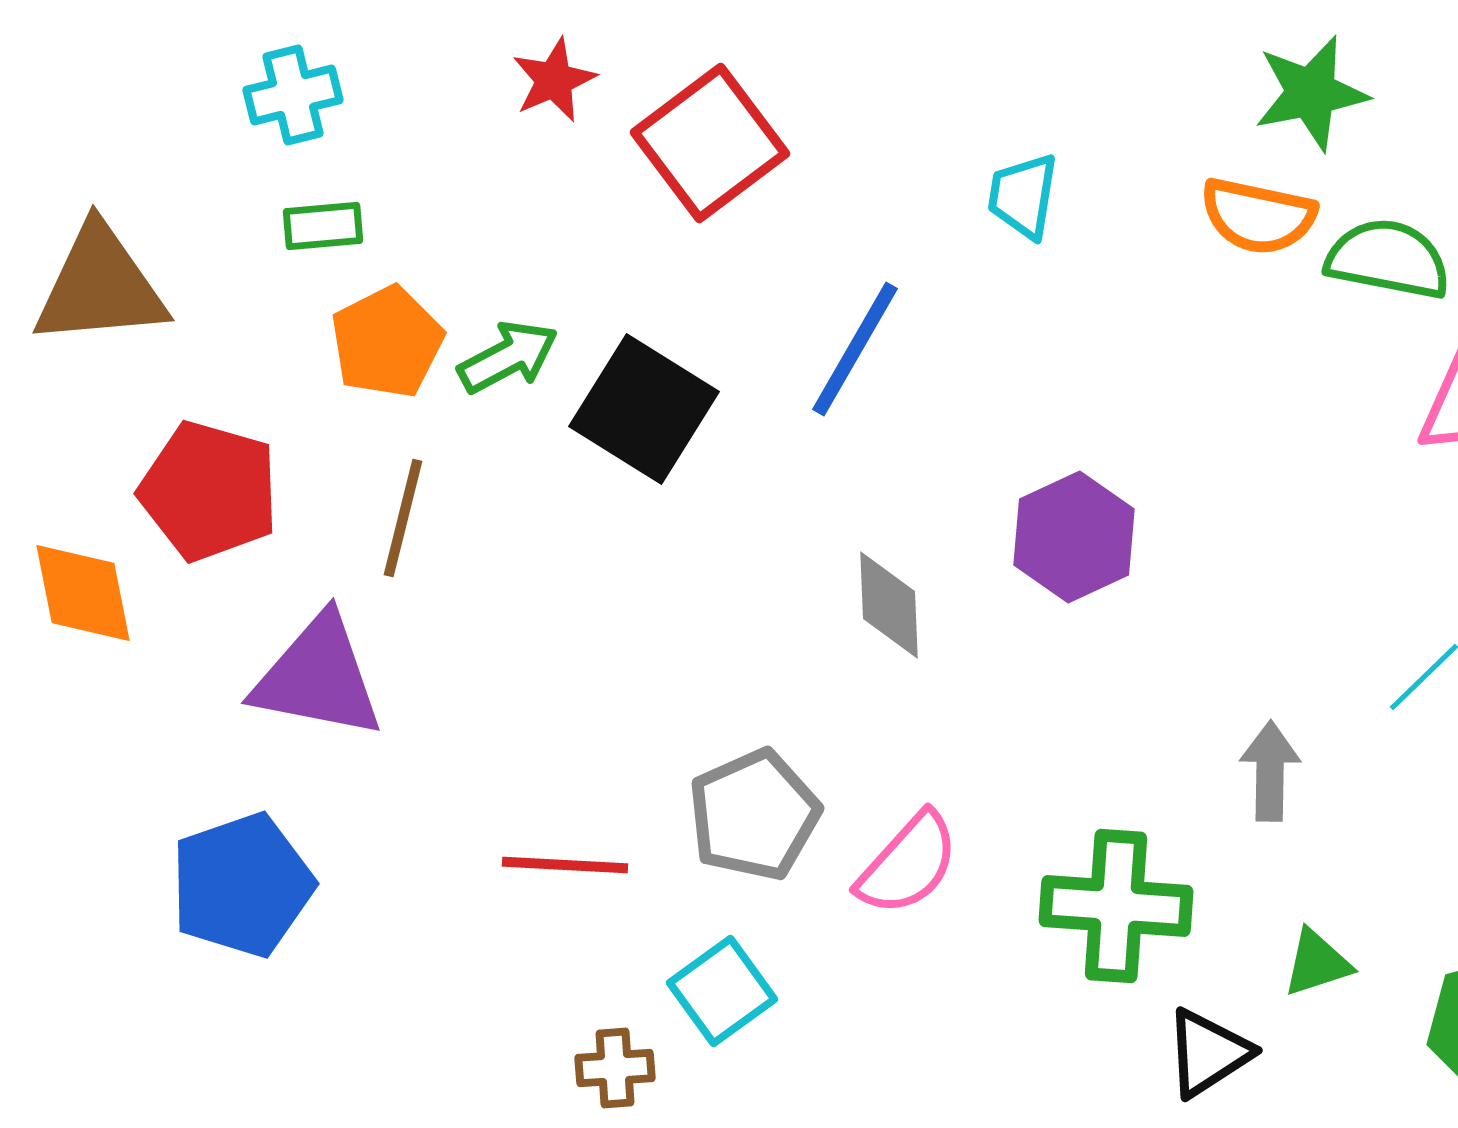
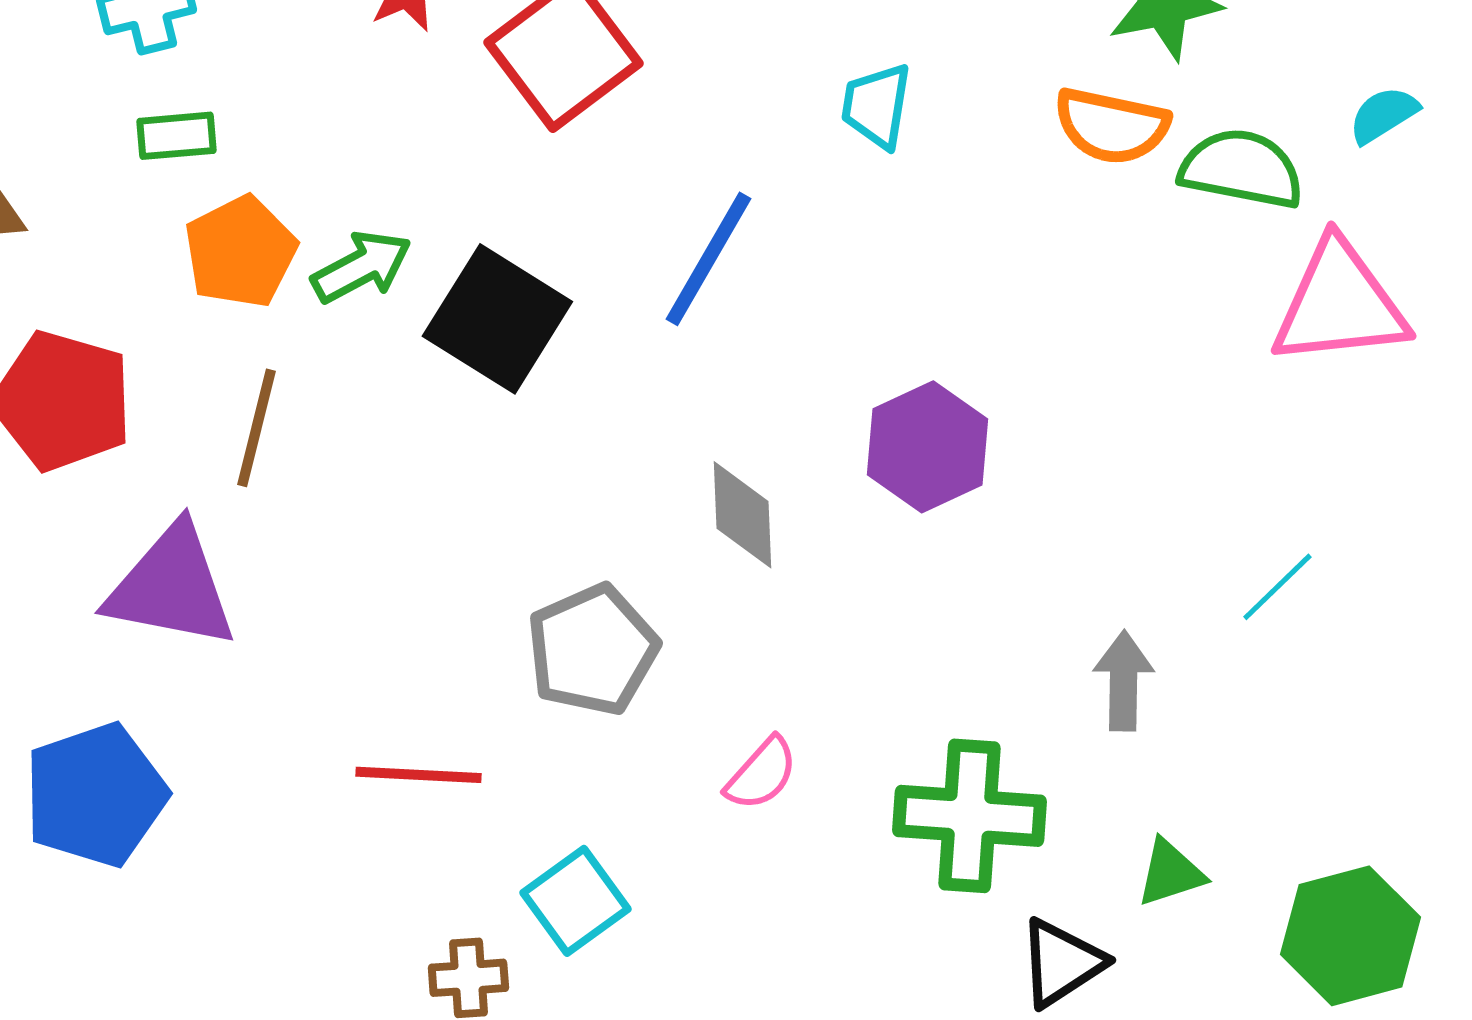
gray pentagon: (754, 815) -> (592, 650), moved
pink semicircle: (908, 864) -> (761, 774), size x0.7

